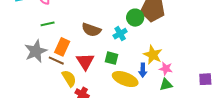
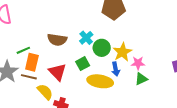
green circle: (135, 18) -> (102, 48), moved
green line: (48, 24) -> (23, 50), moved
yellow star: (153, 55) -> (122, 52), turned 30
green square: (111, 58) -> (83, 64), turned -32

